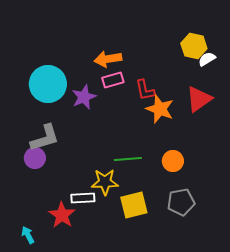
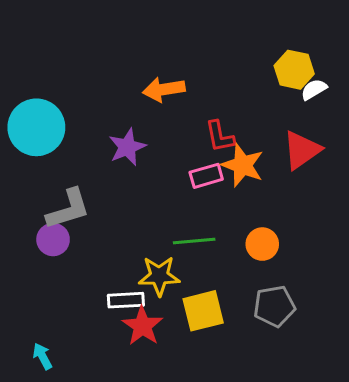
pink rectangle: (113, 80) -> (206, 176), moved
cyan circle: (48, 84) -> (36, 127), moved
red star: (62, 215) -> (142, 326), moved

